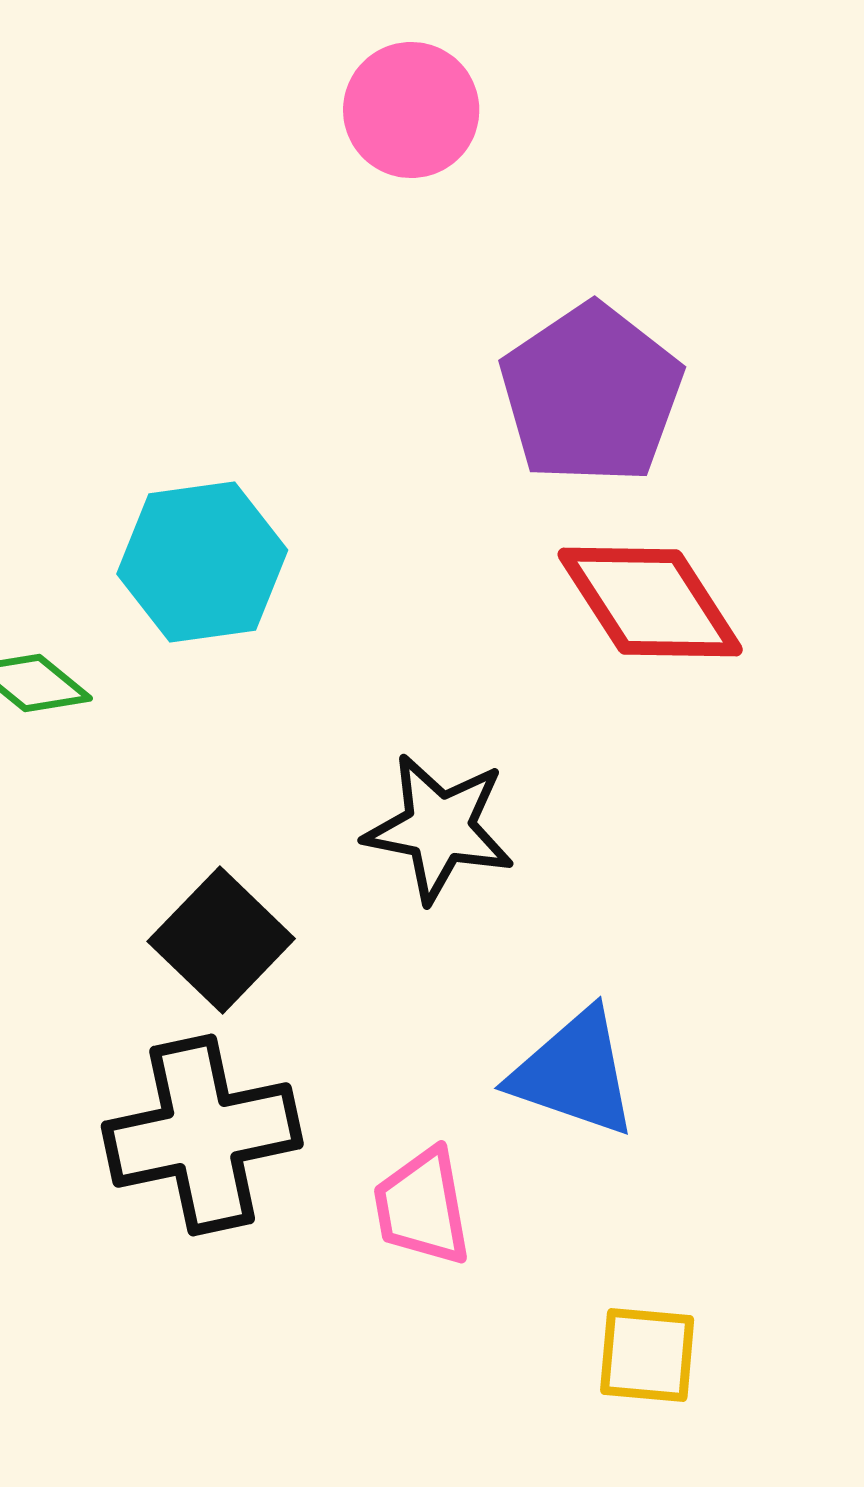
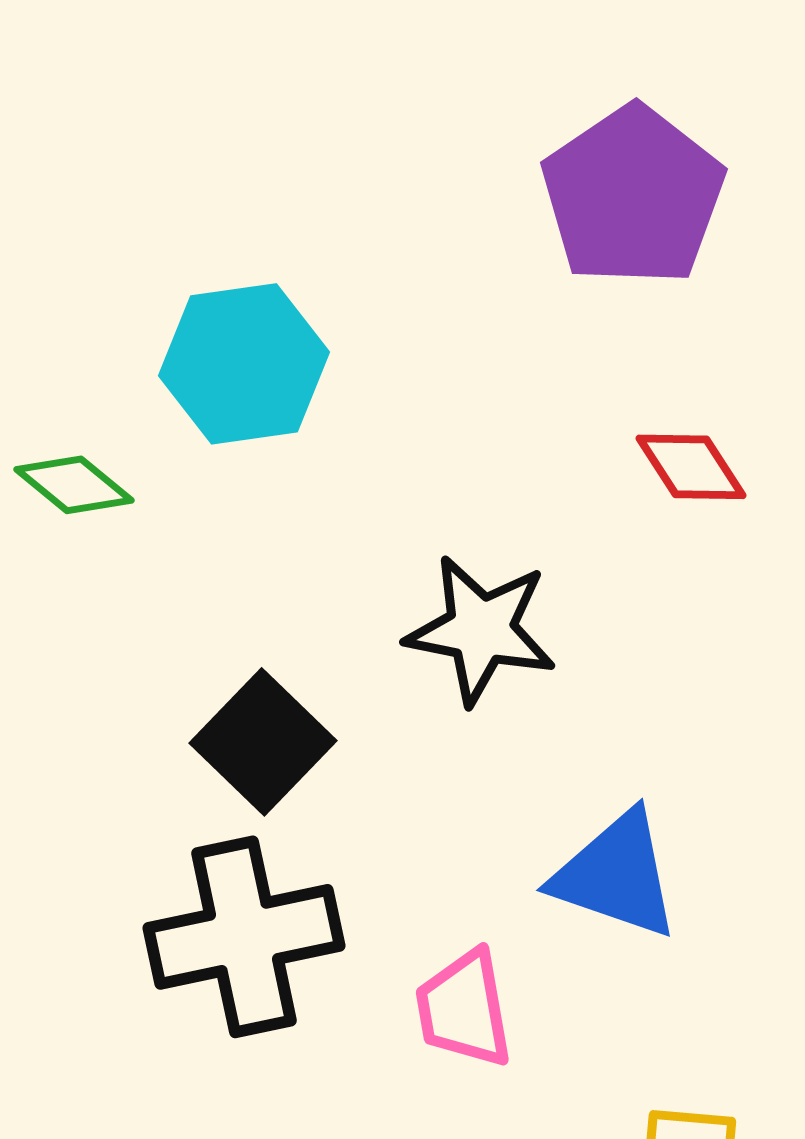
red diamond: (650, 602) -> (691, 467), moved, size x0.6

